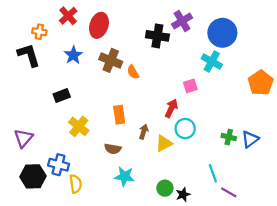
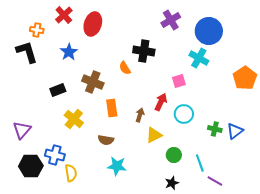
black cross: (157, 36) -> (144, 51), moved
brown cross: (111, 60) -> (93, 82), moved
cyan circle: (185, 129) -> (184, 114), moved
brown arrow: (144, 132) -> (140, 115), moved
green circle: (165, 188) -> (174, 155), moved

